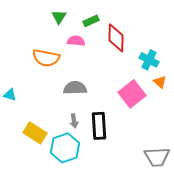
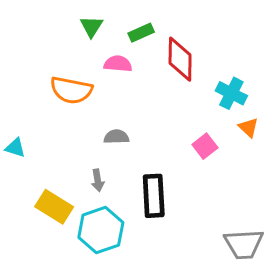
gray semicircle: (75, 88) -> (116, 137), size x0.7
pink square: (132, 94) -> (205, 146), size x0.6
gray arrow: (74, 121) -> (98, 180), moved

